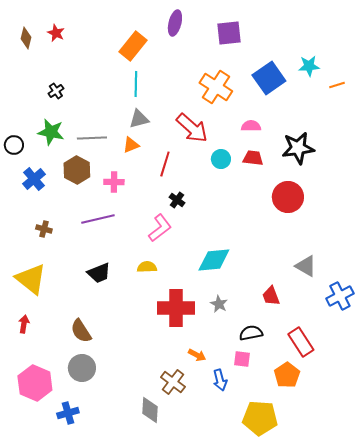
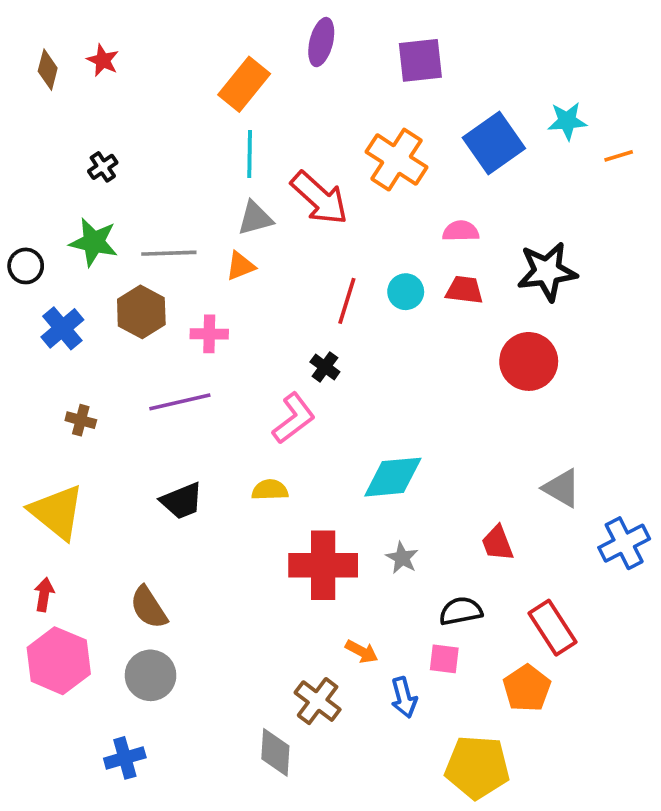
red arrow: (192, 128) -> (319, 198), moved
red line: (165, 164) -> (347, 301), moved
pink hexagon: (35, 383) -> (59, 661), moved

